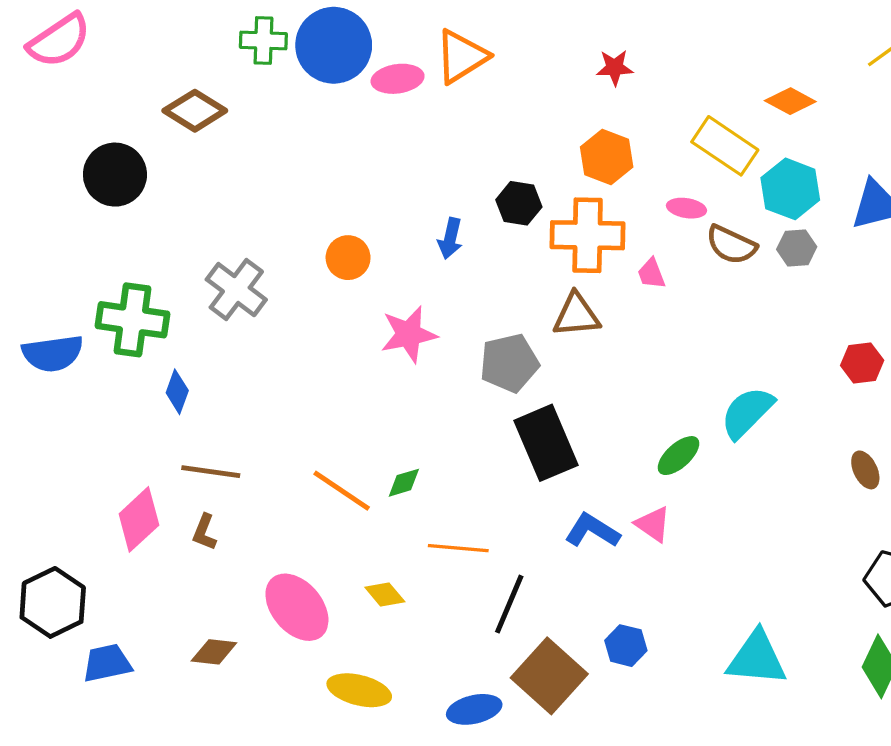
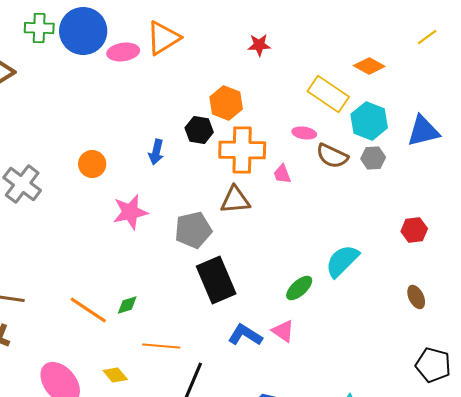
orange hexagon: (607, 157) -> (226, 103), moved

